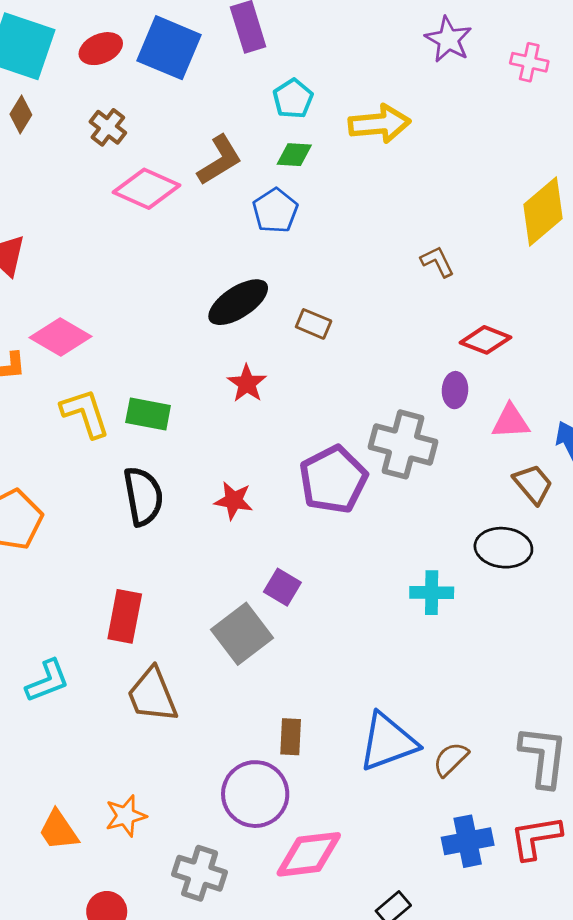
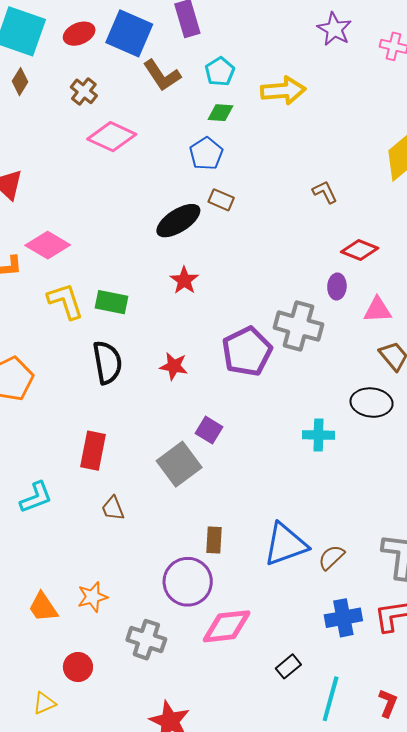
brown L-shape: (220, 160) -> (162, 75), moved, turned 87
brown rectangle: (314, 324) -> (221, 200), moved
brown trapezoid: (152, 695) -> (113, 508), size x0.6

